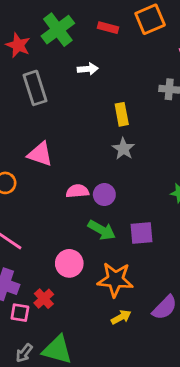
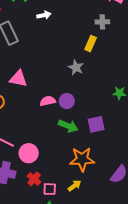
yellow rectangle: (122, 114) -> (91, 44), moved, turned 42
pink circle: (69, 263) -> (29, 153), moved
pink square: (20, 313) -> (50, 189), moved
yellow arrow: (121, 317) -> (74, 186), moved

